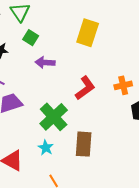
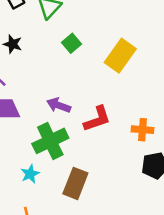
green square: (31, 38) -> (72, 43), moved
purple arrow: (45, 63) -> (59, 105), moved

